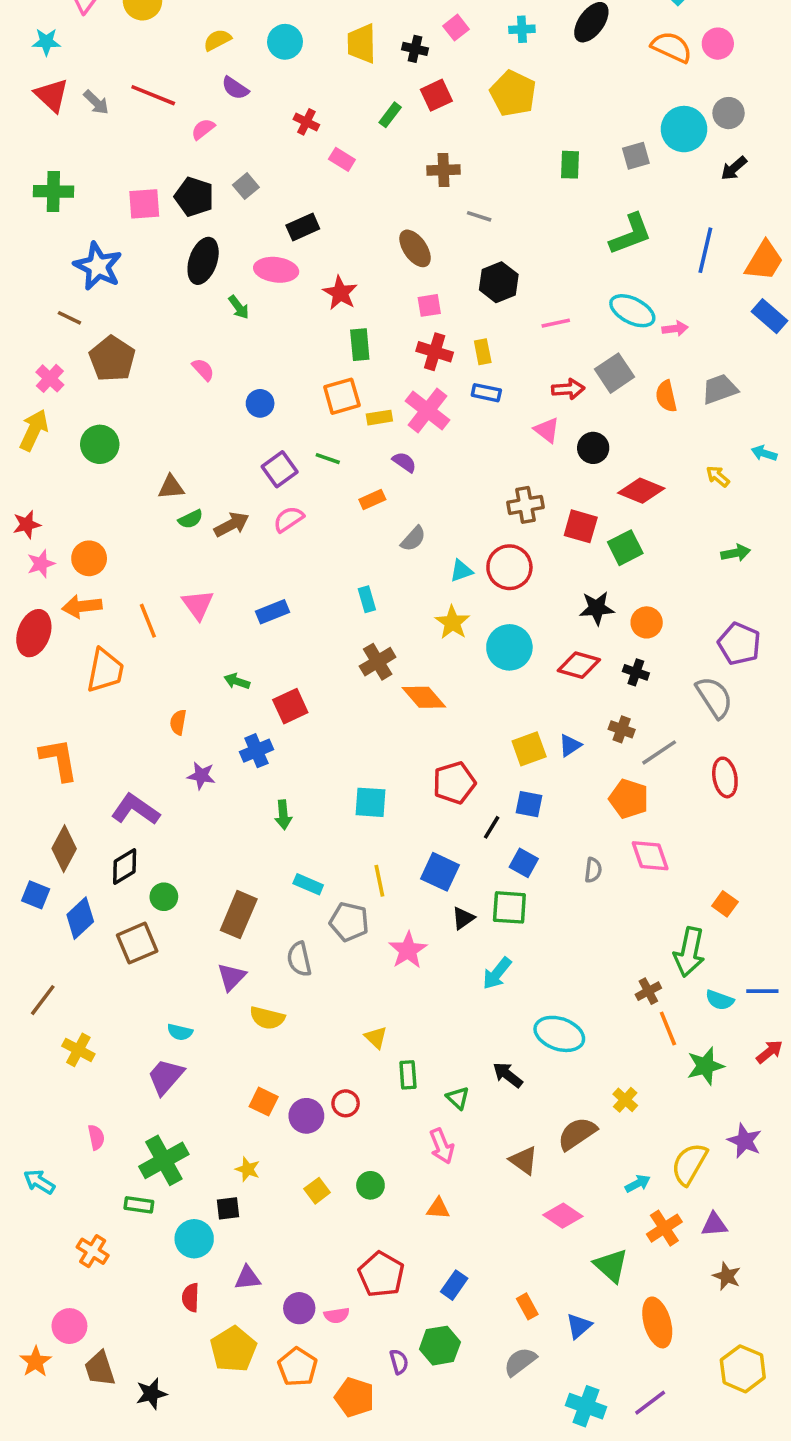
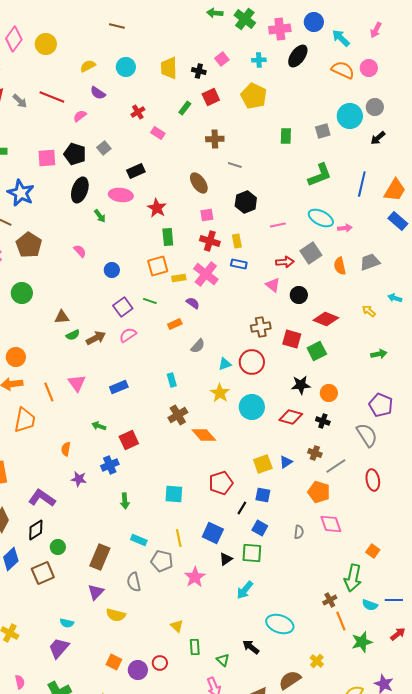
red cross: (306, 122) -> (138, 112), turned 32

